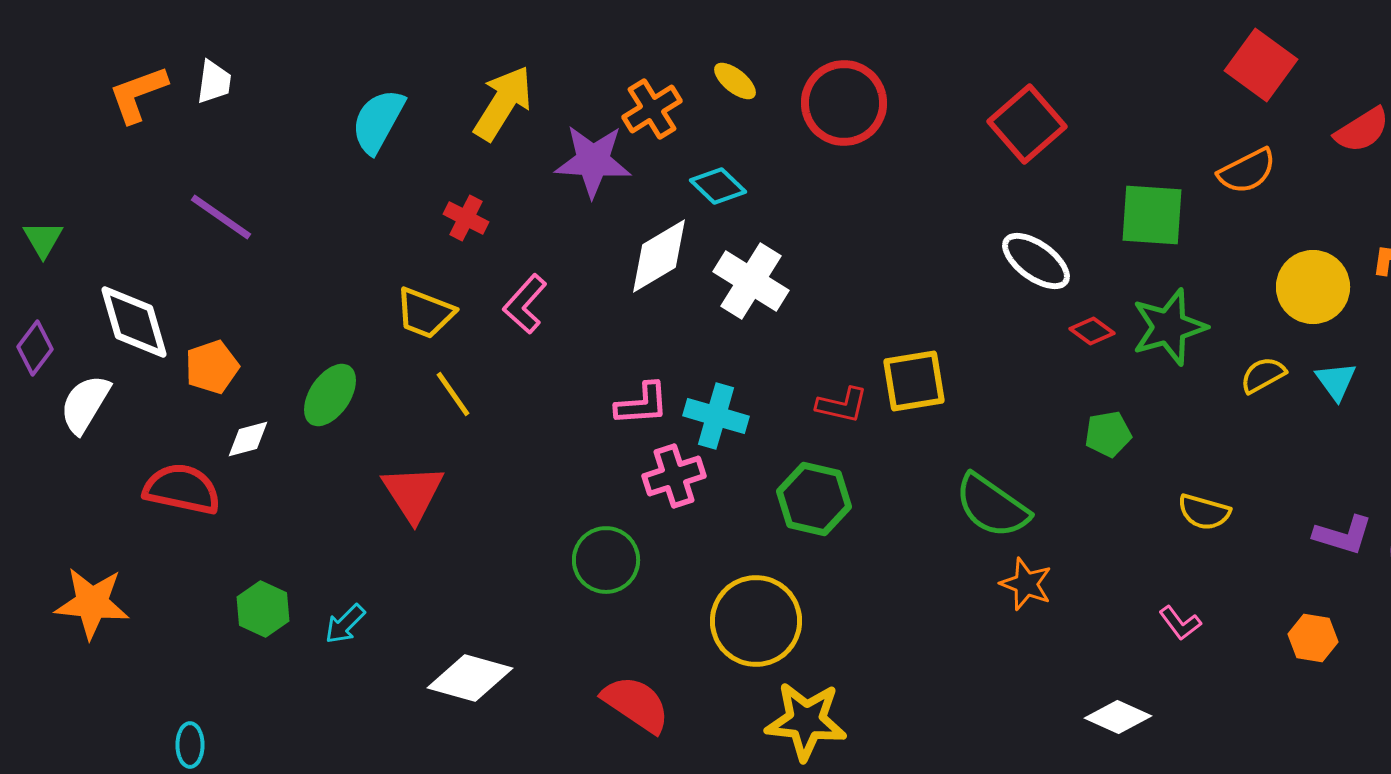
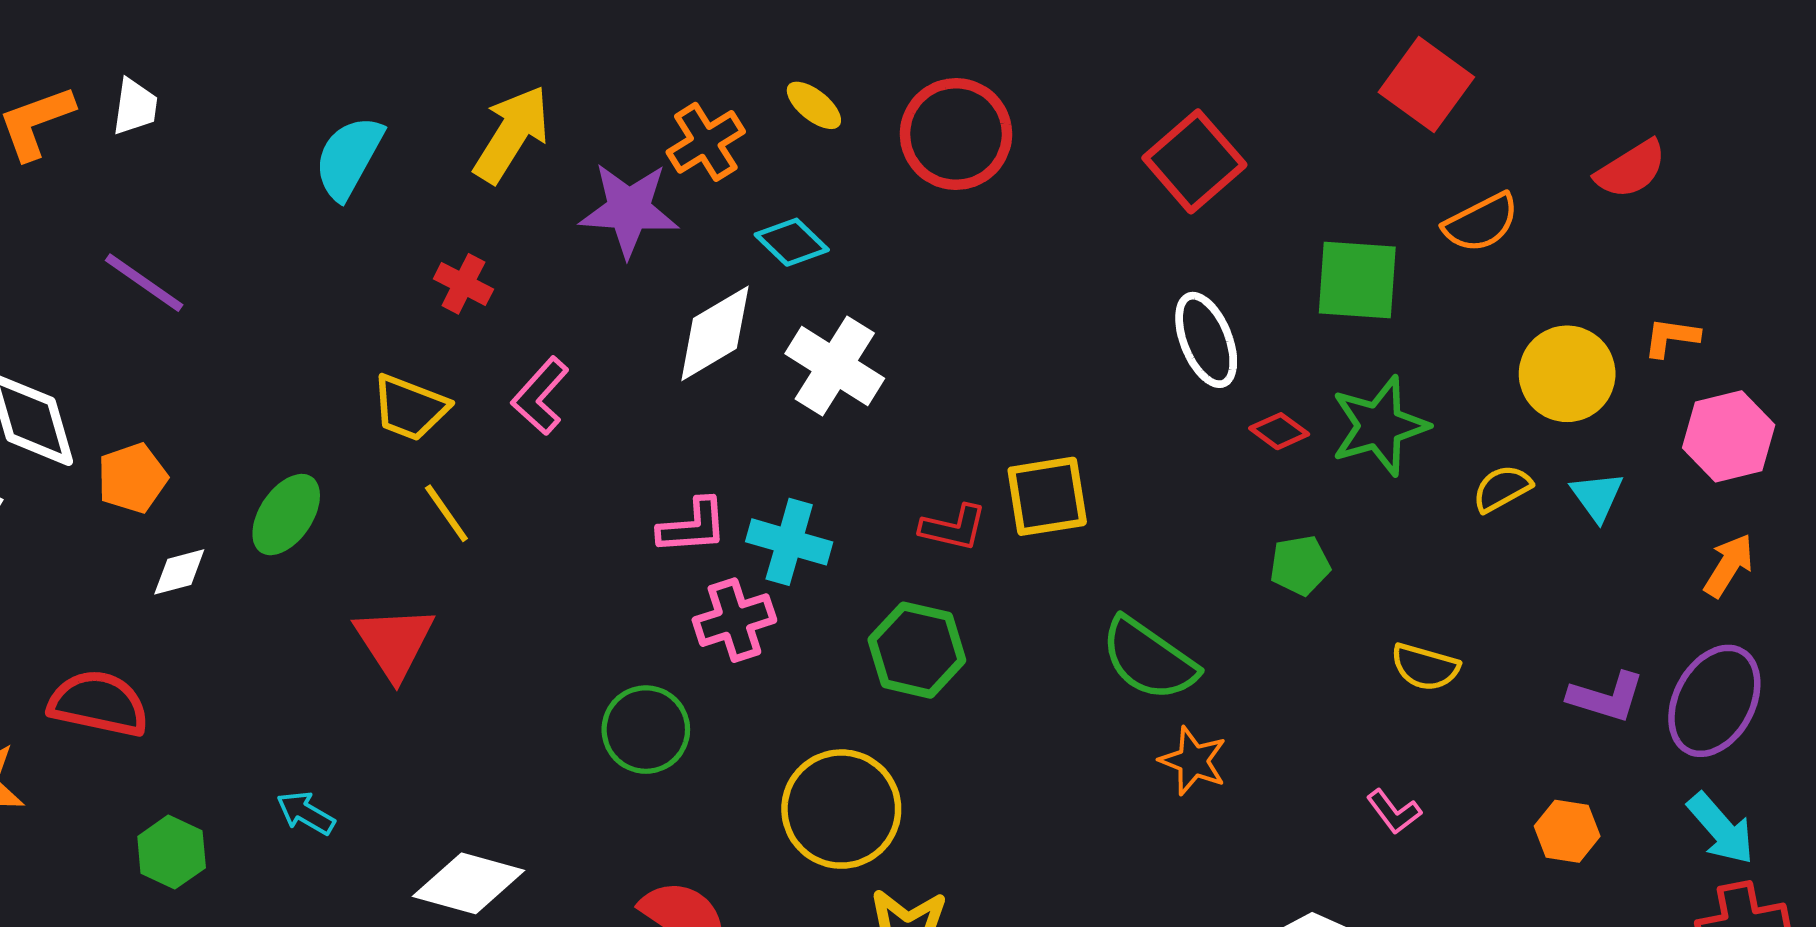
red square: (1261, 65) -> (1426, 85), moved
white ellipse: (1036, 261) -> (1206, 340), turned 32
red semicircle: (182, 489) -> (99, 703), moved
green hexagon: (263, 609) -> (172, 852), moved
cyan arrow: (345, 624) -> (306, 813), turned 75

